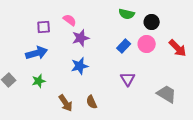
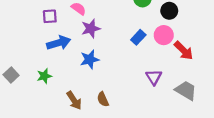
red arrow: (178, 48) -> (184, 51), moved
blue arrow: (37, 53) -> (59, 43), moved
purple triangle: (128, 79) -> (154, 77), moved

